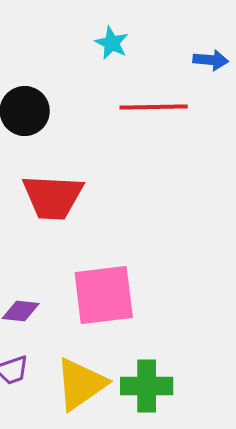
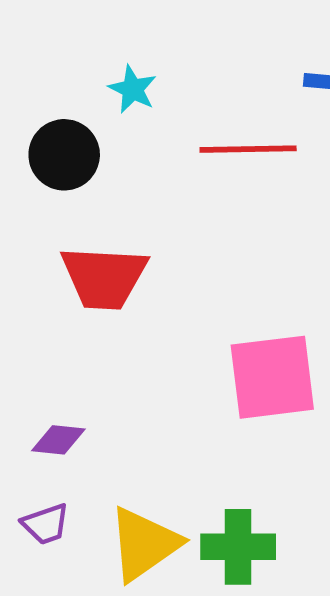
cyan star: (112, 43) -> (133, 89), moved
pink square: (104, 295) -> (272, 377), moved

